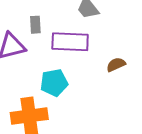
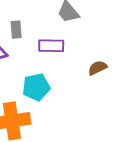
purple rectangle: (70, 42) -> (51, 46), size x0.7

